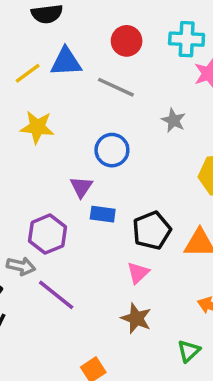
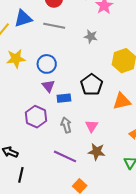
blue circle: (112, 150) -> (47, 64), moved
black pentagon: (152, 230) -> (92, 85), moved
gray arrow: (21, 266) -> (66, 125), moved, turned -105
purple line: (56, 295) -> (65, 156), moved

